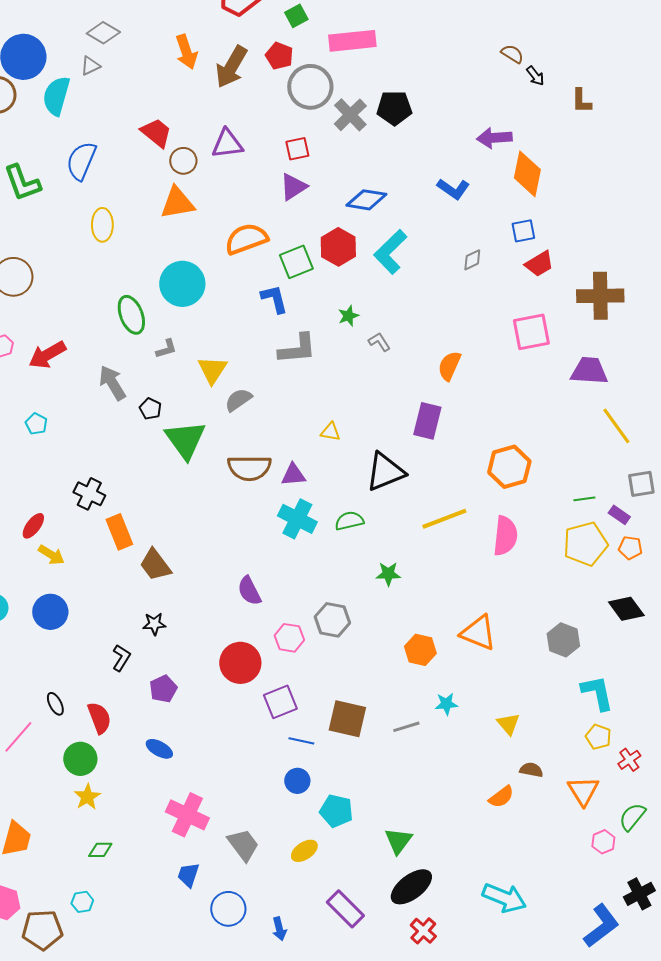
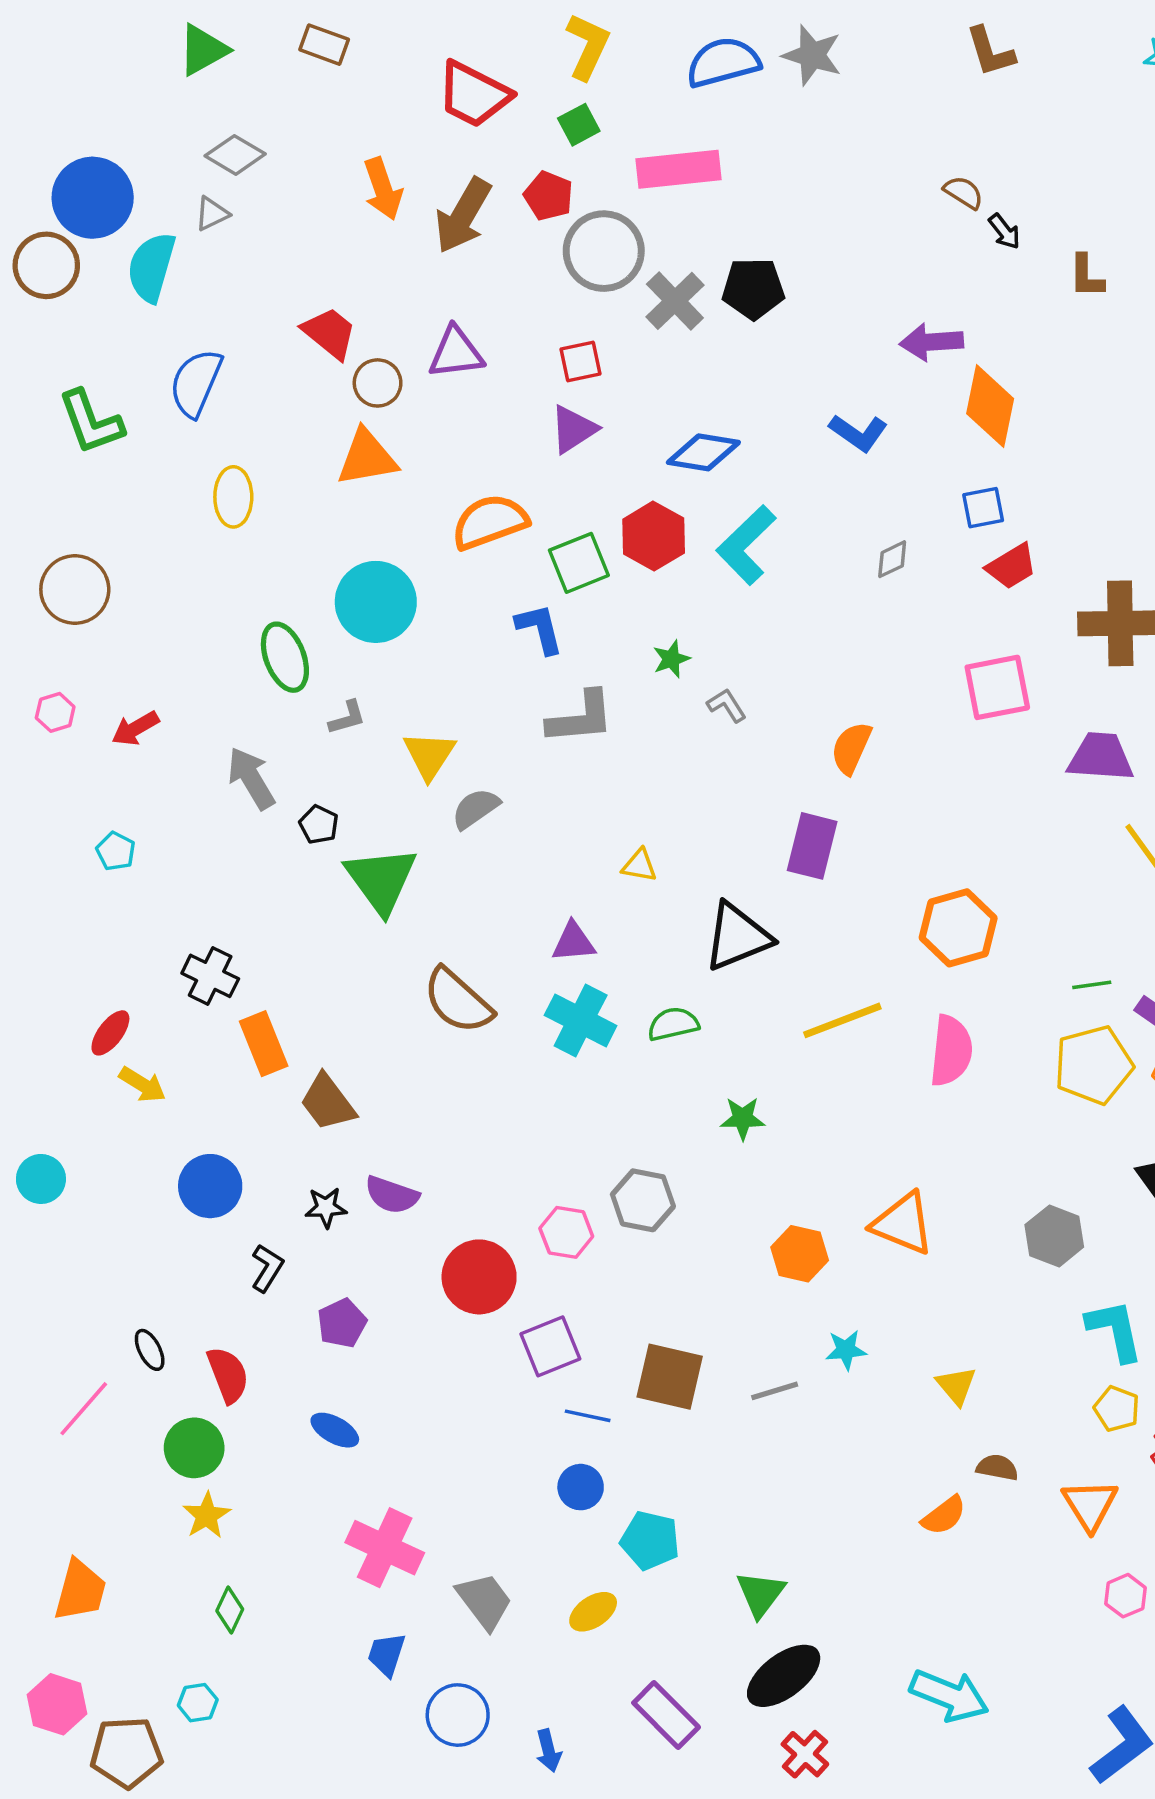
red arrow: (47, 355) -> (135, 728), size x0.7
brown semicircle: (249, 468) -> (458, 1001), moved, turned 42
purple semicircle: (249, 591) -> (392, 1195), moved, turned -44
blue circle: (50, 612) -> (210, 1186), moved
green diamond: (100, 850) -> (230, 1610), turned -65

